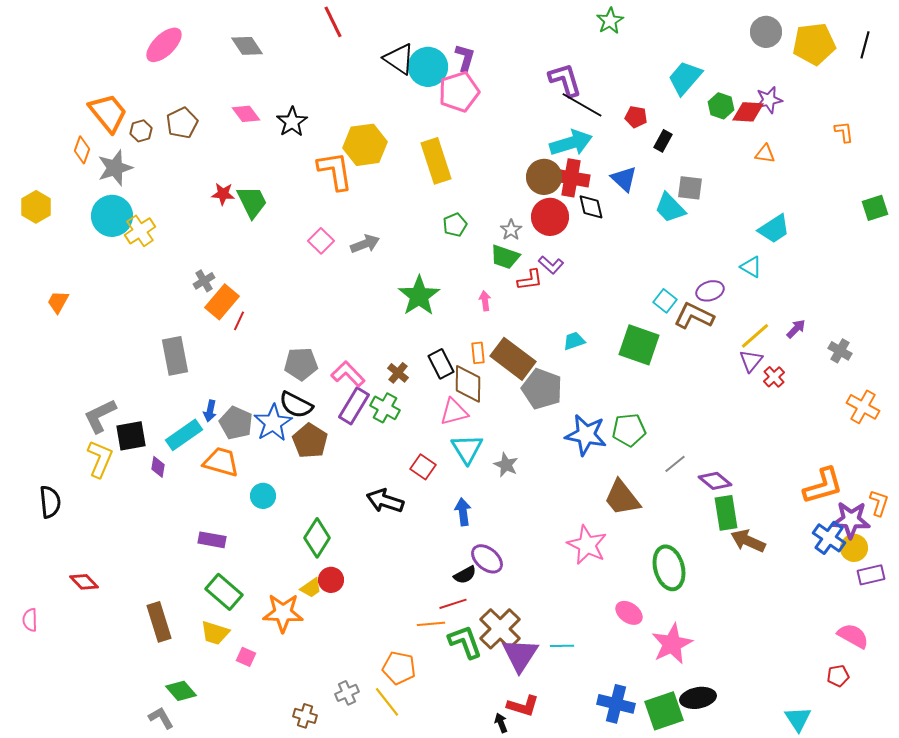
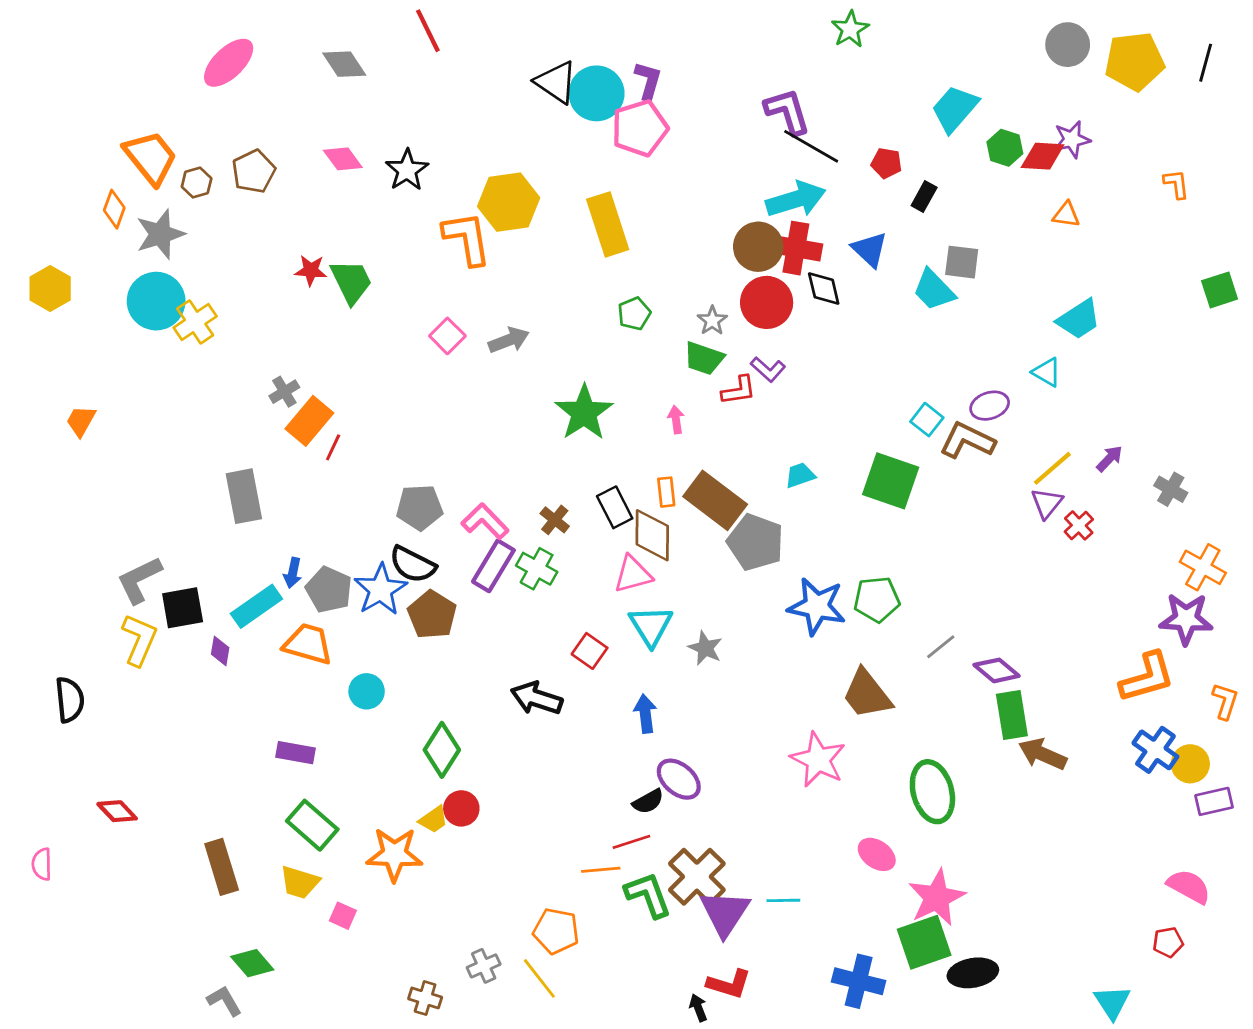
red line: (333, 22) -> (428, 31), moved
purple star: (851, 520) -> (1186, 619), moved
green square: (664, 711) -> (924, 942), moved

